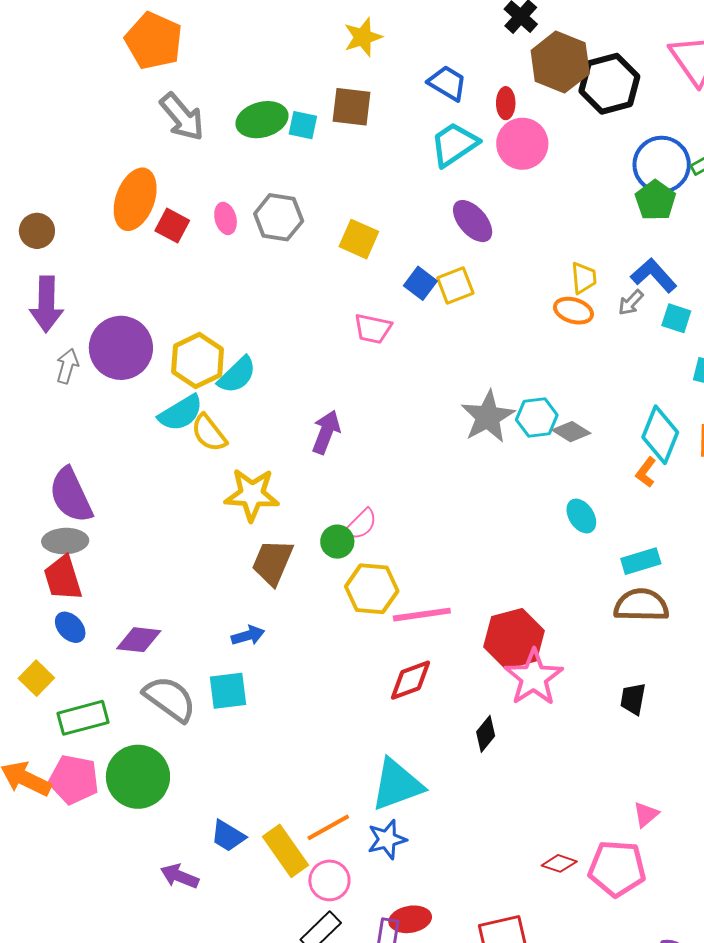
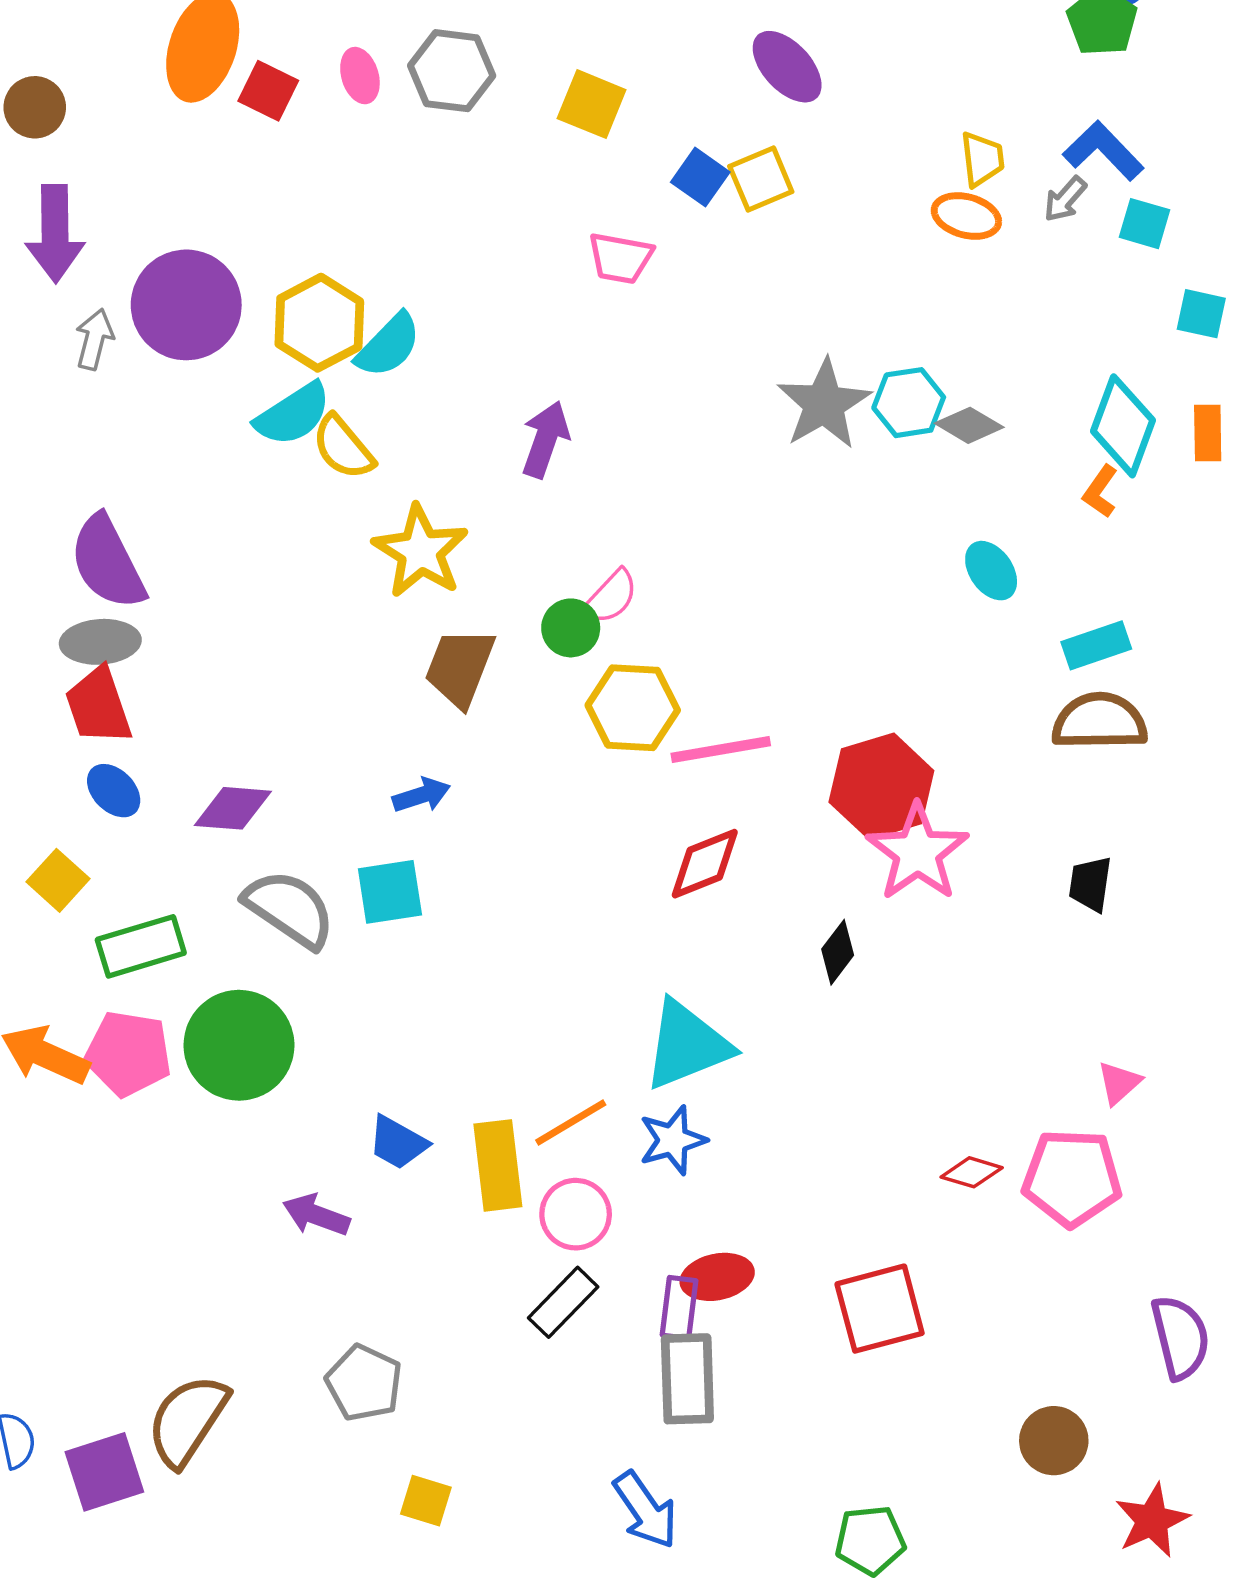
yellow star: (252, 495) -> (421, 551), turned 30
yellow rectangle: (285, 851) -> (498, 1165), turned 30

